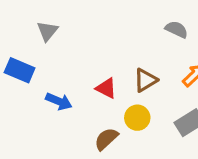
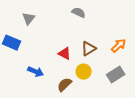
gray semicircle: (176, 29) -> (79, 13), moved
blue arrow: (59, 101) -> (36, 72), moved

